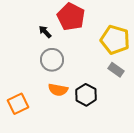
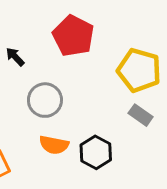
black arrow: (45, 32) -> (15, 57), moved

